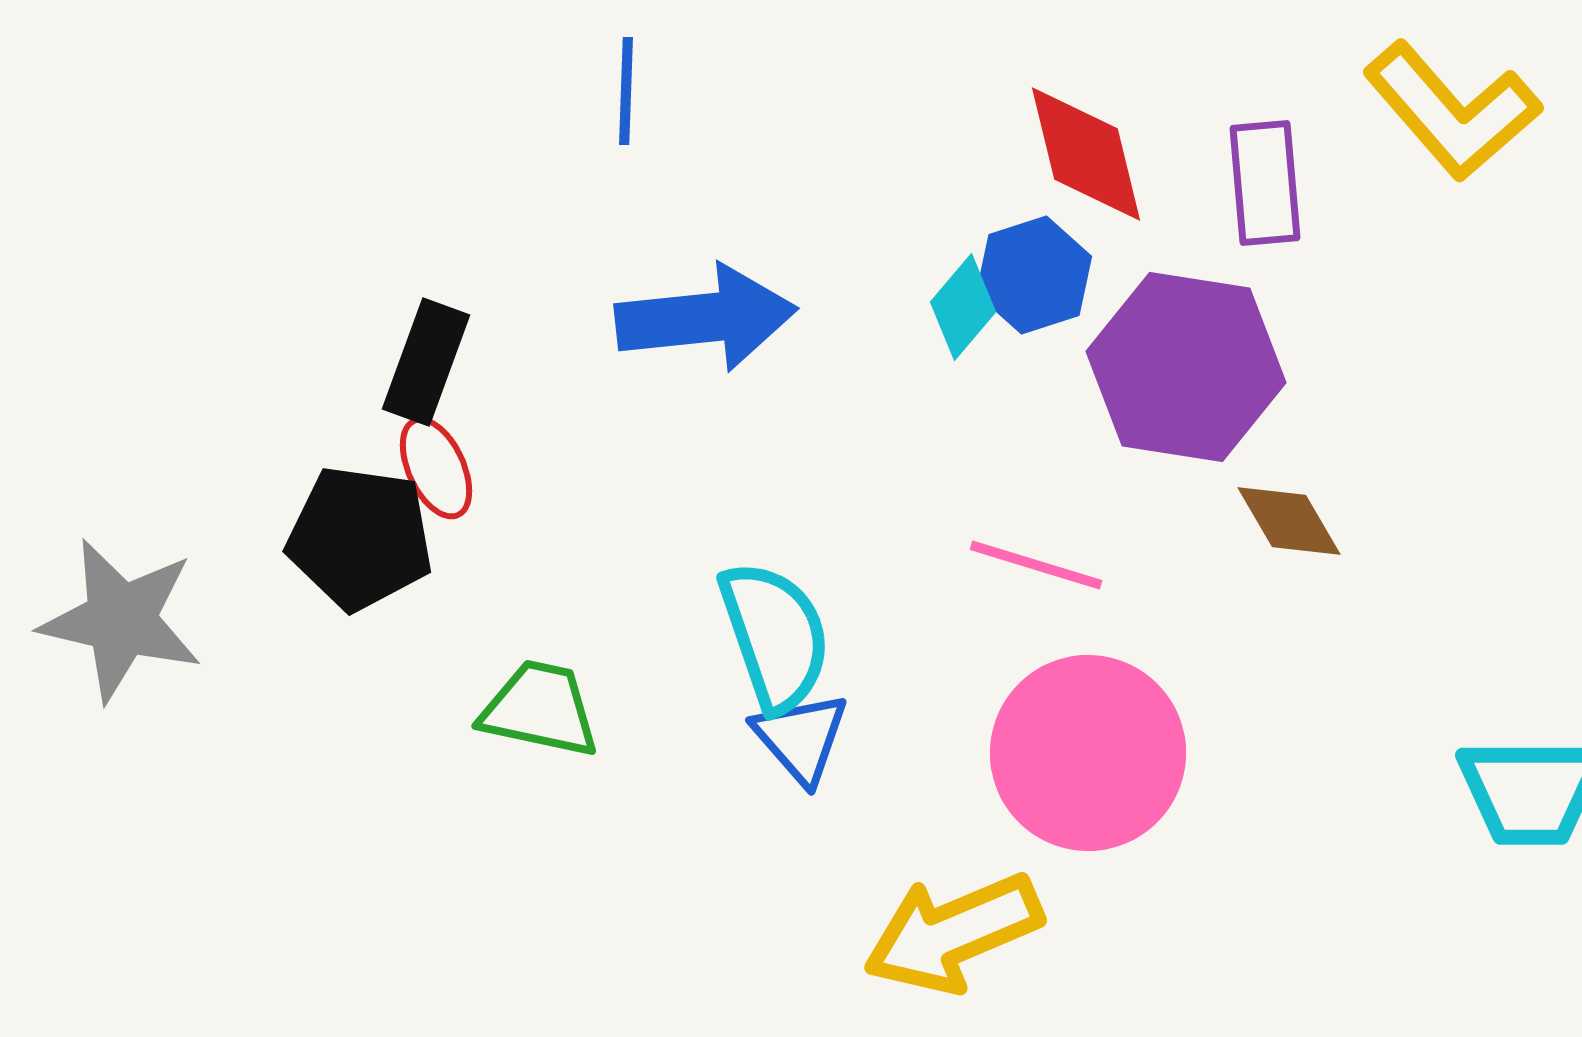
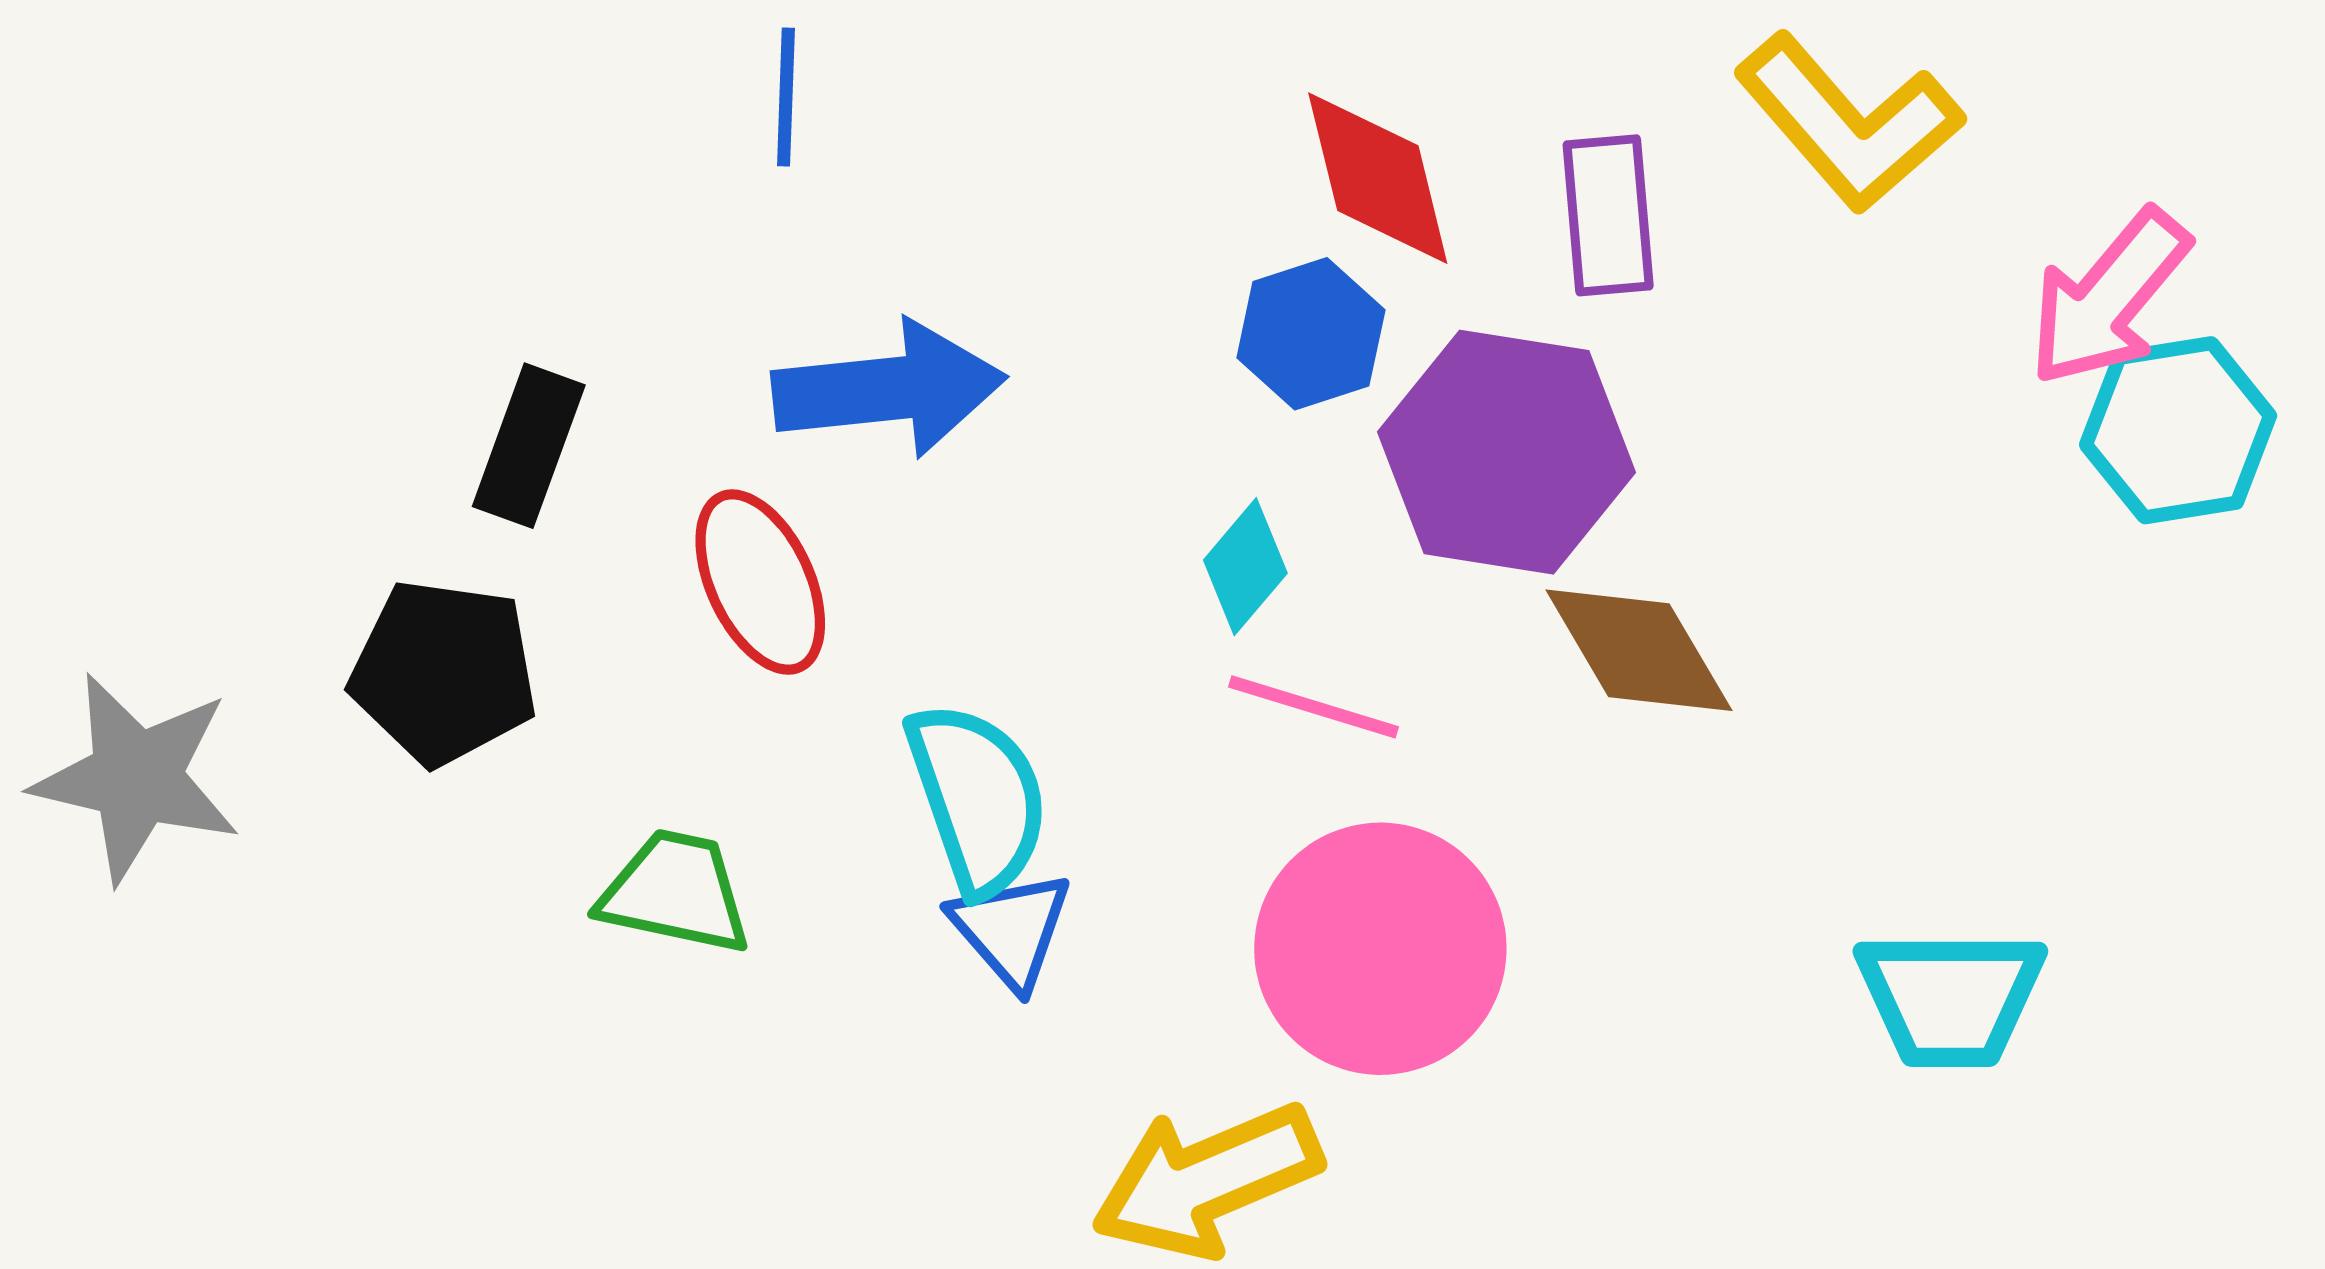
cyan diamond: (963, 307) -> (1245, 567), moved
red ellipse: (436, 468) -> (760, 582), moved, size x1.4
brown diamond: (1289, 521) -> (1639, 650), size x1.4

